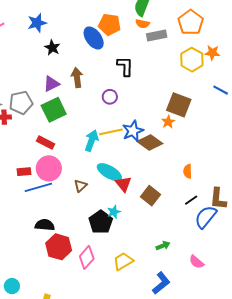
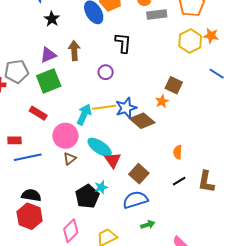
brown square: (179, 105) -> (174, 85), size x0.7
pink circle: (49, 168) -> (65, 136), moved
blue semicircle: (206, 217) -> (135, 200), moved, turned 30
red hexagon: (59, 247) -> (30, 216), moved

